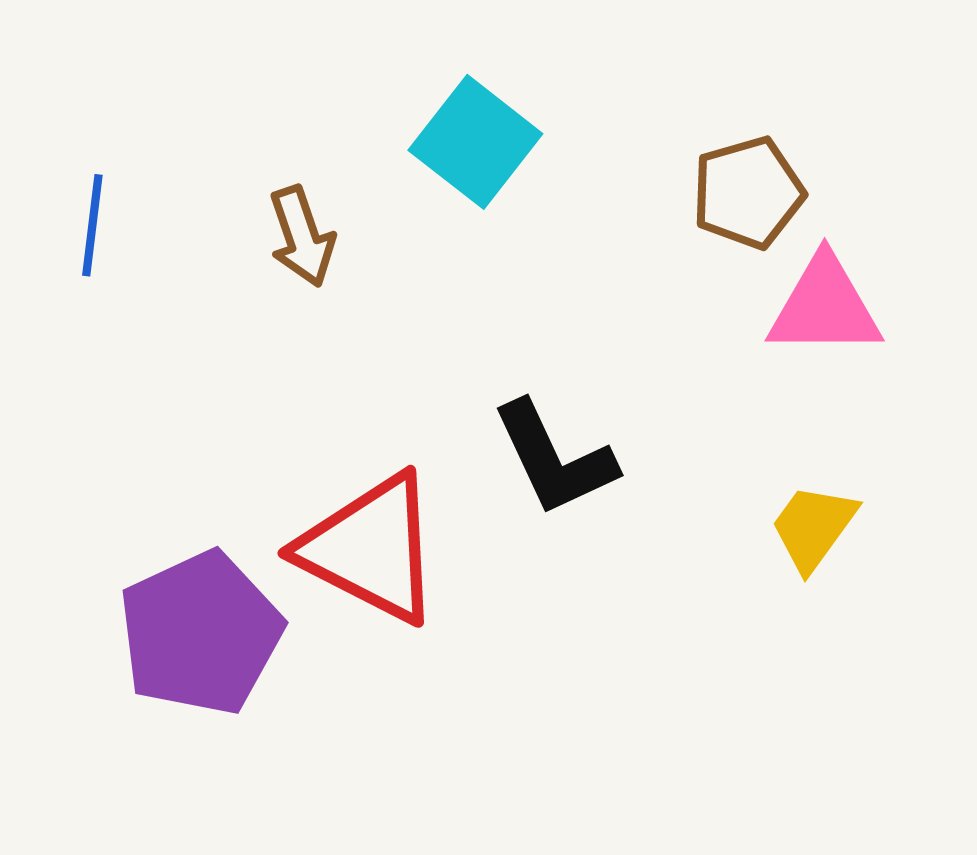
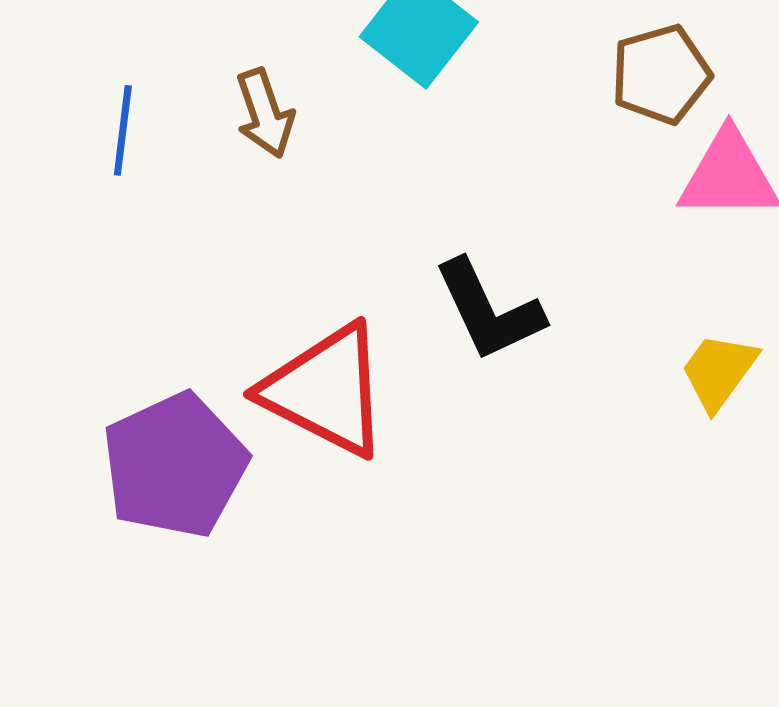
blue line: (92, 225) -> (123, 130), moved

